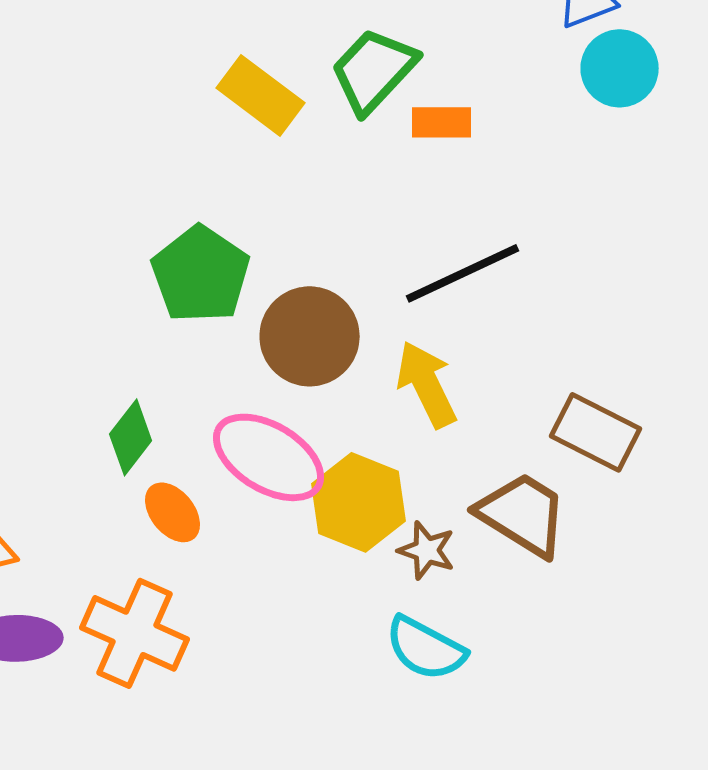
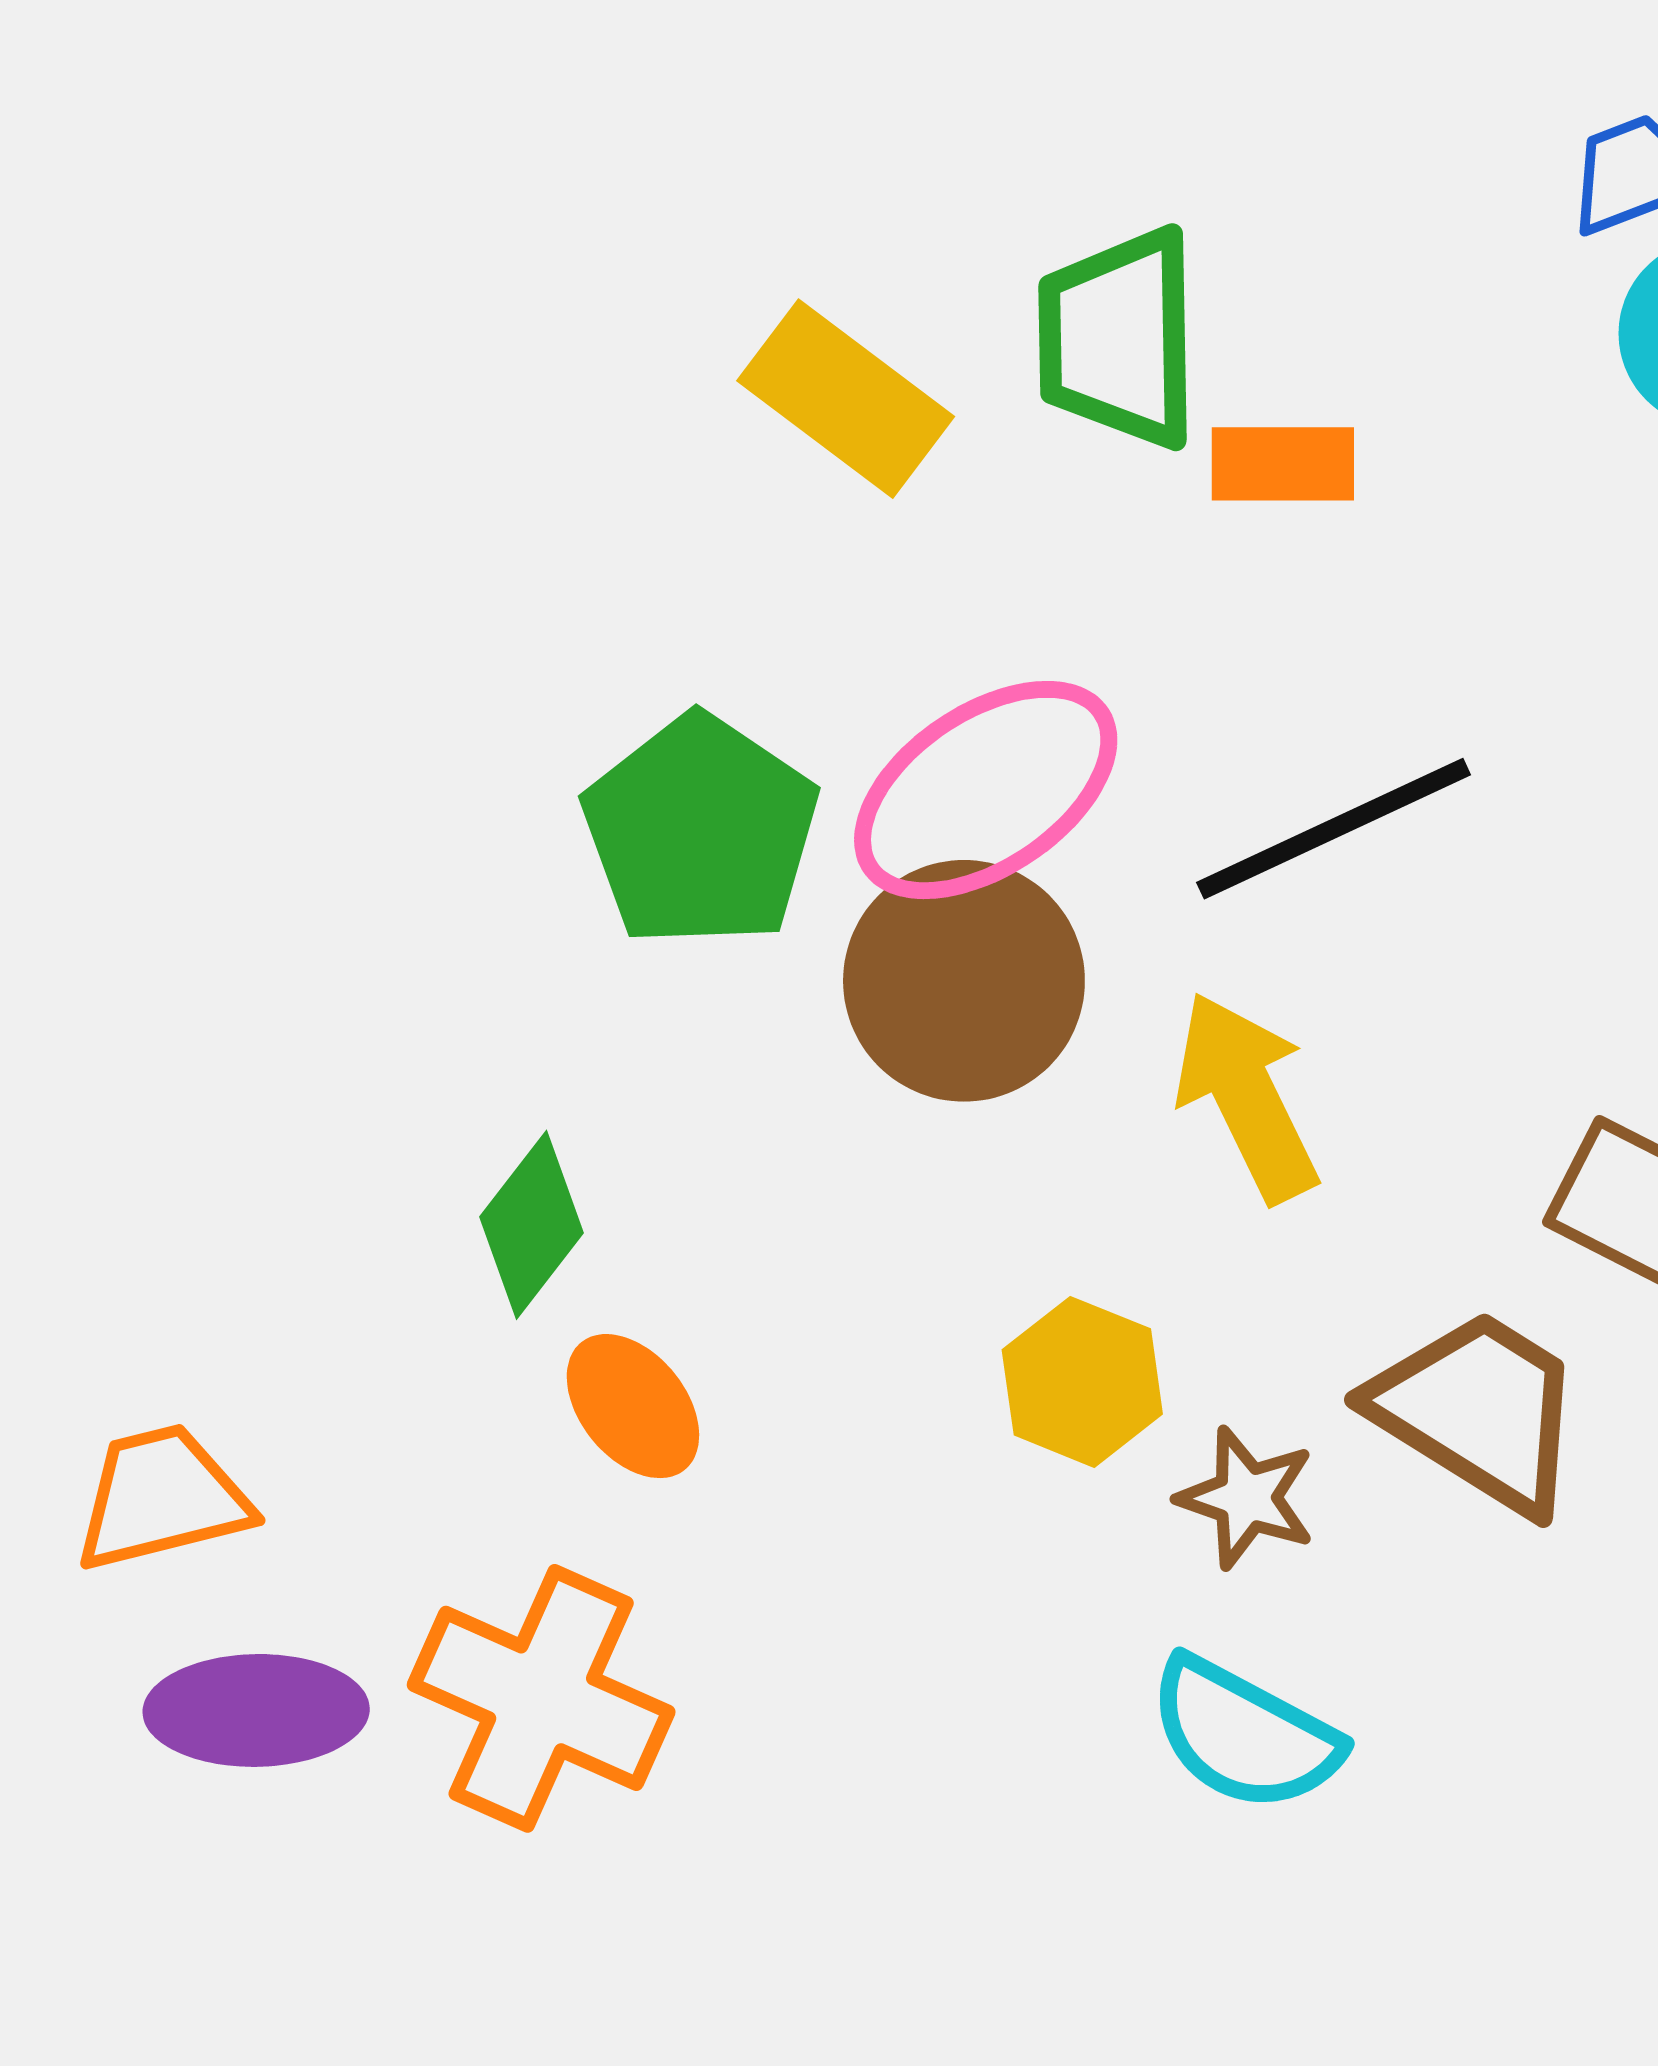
green trapezoid: (374, 70) -> (1119, 338), turned -44
pink ellipse: (269, 457) -> (986, 790), moved, turned -65
yellow hexagon: (359, 502) -> (1082, 1382), size x0.7

